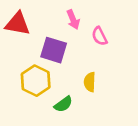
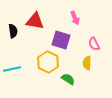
pink semicircle: (99, 36) -> (94, 44), moved
green semicircle: (63, 104) -> (68, 79), turned -112

